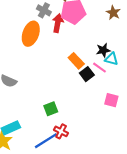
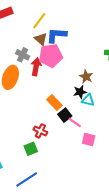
brown star: (113, 13) -> (86, 77), moved
pink line: (99, 68) -> (75, 122), moved
red cross: (61, 131) -> (40, 131), moved

